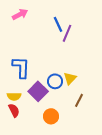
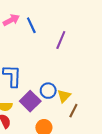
blue line: (58, 24) -> (31, 25), moved
yellow triangle: (70, 78) -> (64, 96), moved

